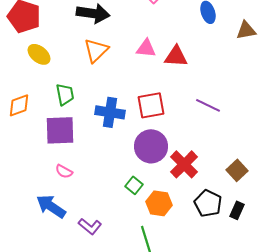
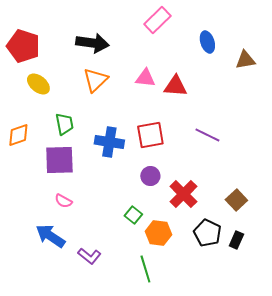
purple circle: (151, 146) -> (150, 176), size x0.6

